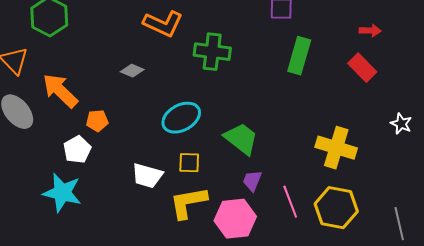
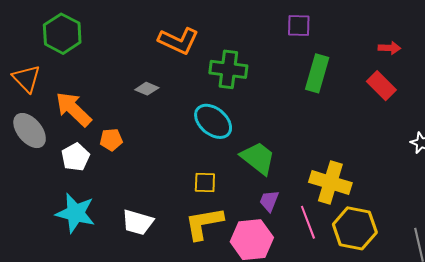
cyan ellipse: (181, 118) -> (213, 121), moved, turned 69
yellow cross: (336, 148) -> (330, 183), moved
white pentagon: (77, 150) -> (75, 157), moved
white trapezoid: (147, 176) -> (138, 222), moved

